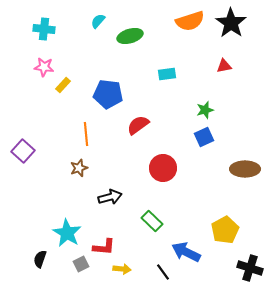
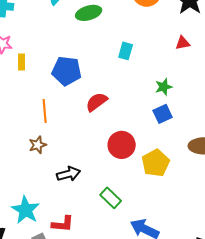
cyan rectangle: (167, 74) -> (126, 51), turned -66
yellow rectangle: (63, 85) -> (22, 62), turned -42
yellow pentagon: (225, 230) -> (156, 163), moved

